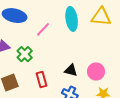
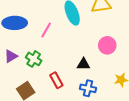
pink circle: (96, 72) -> (107, 45), moved

